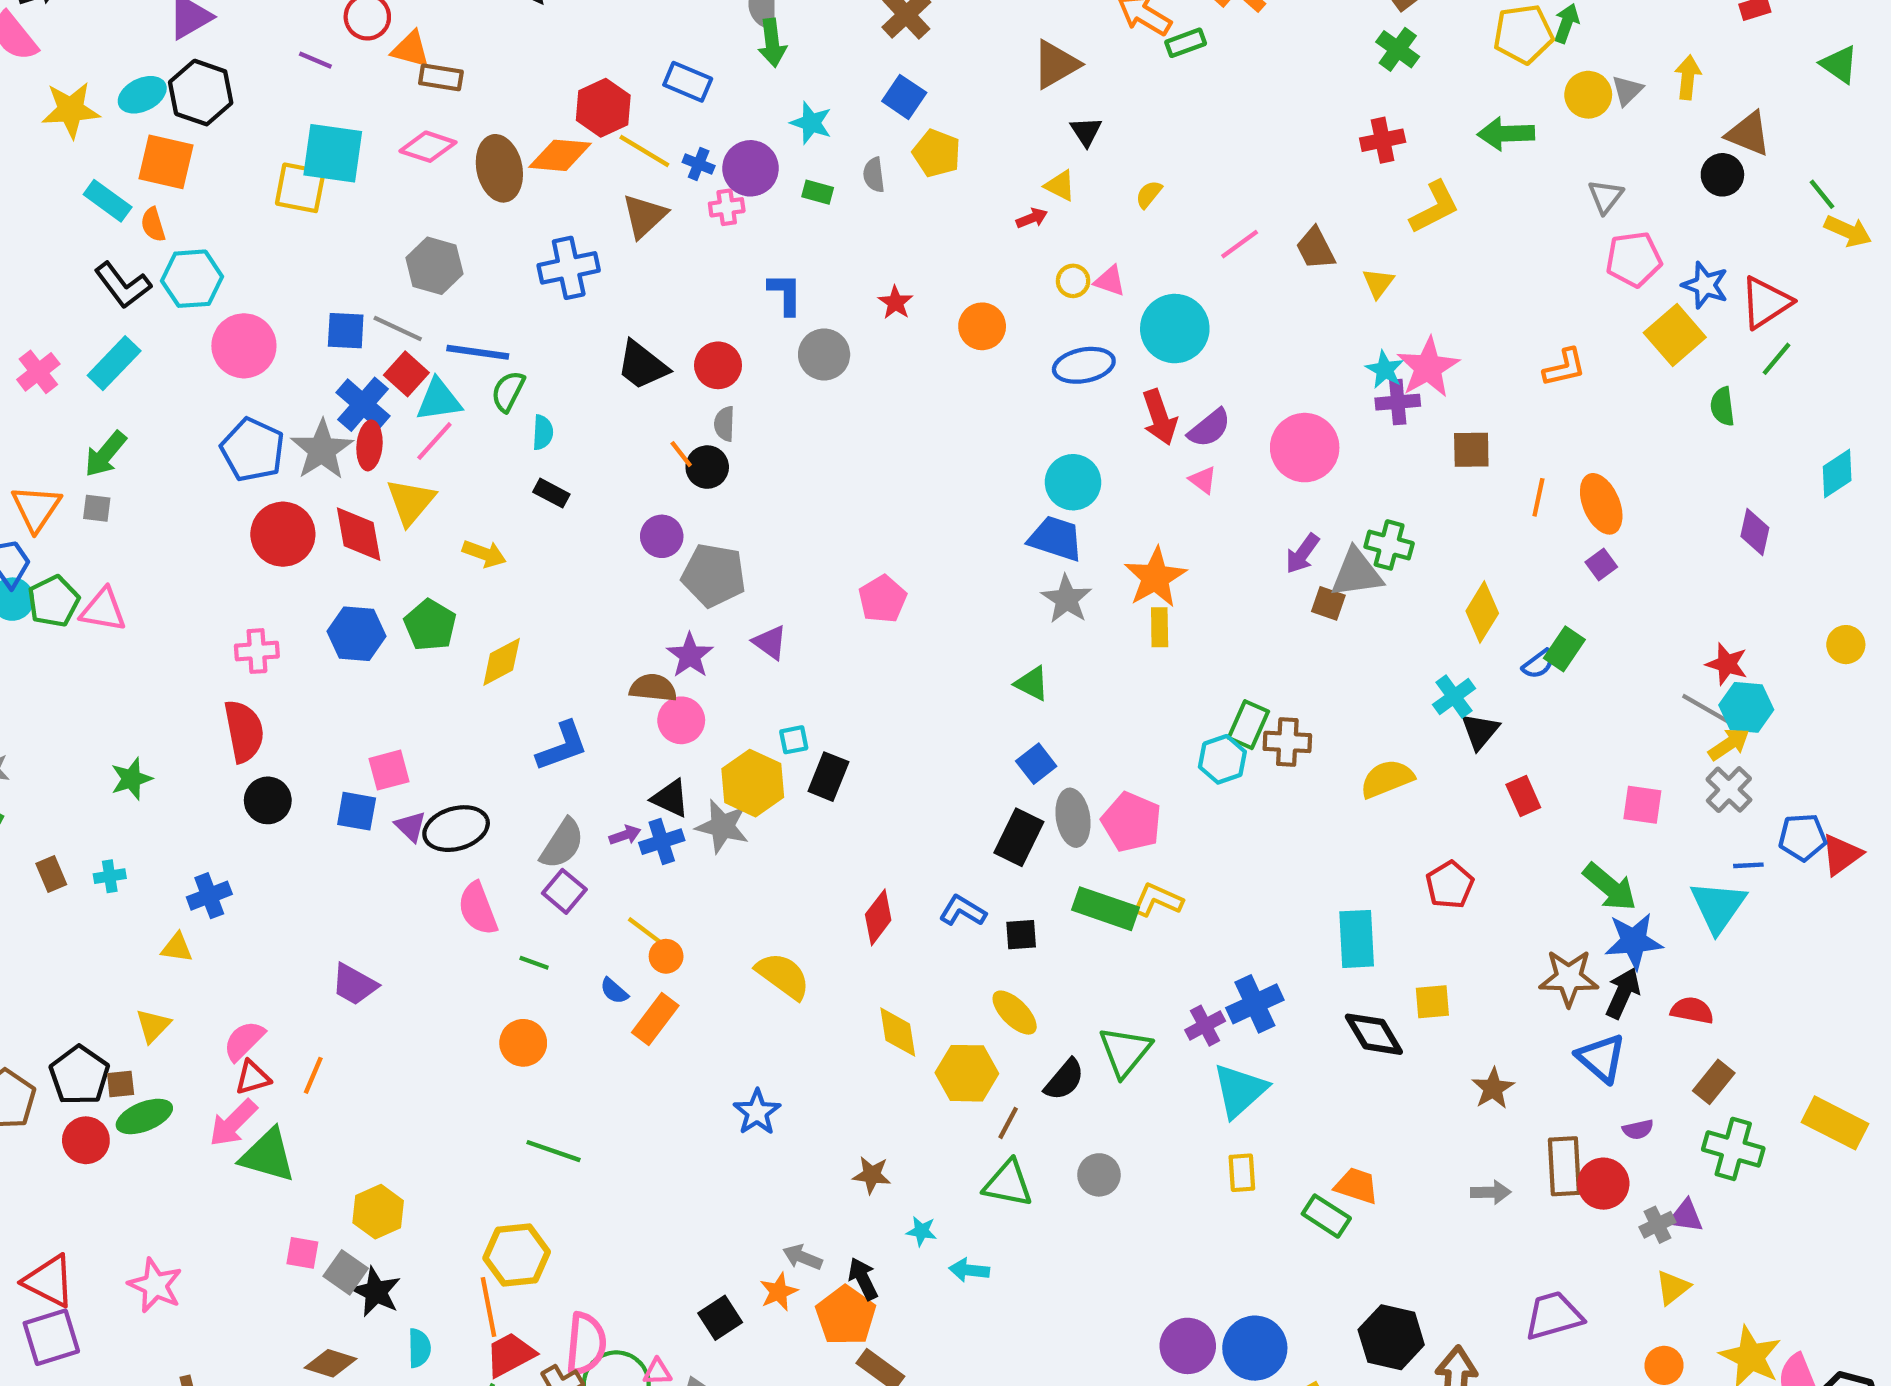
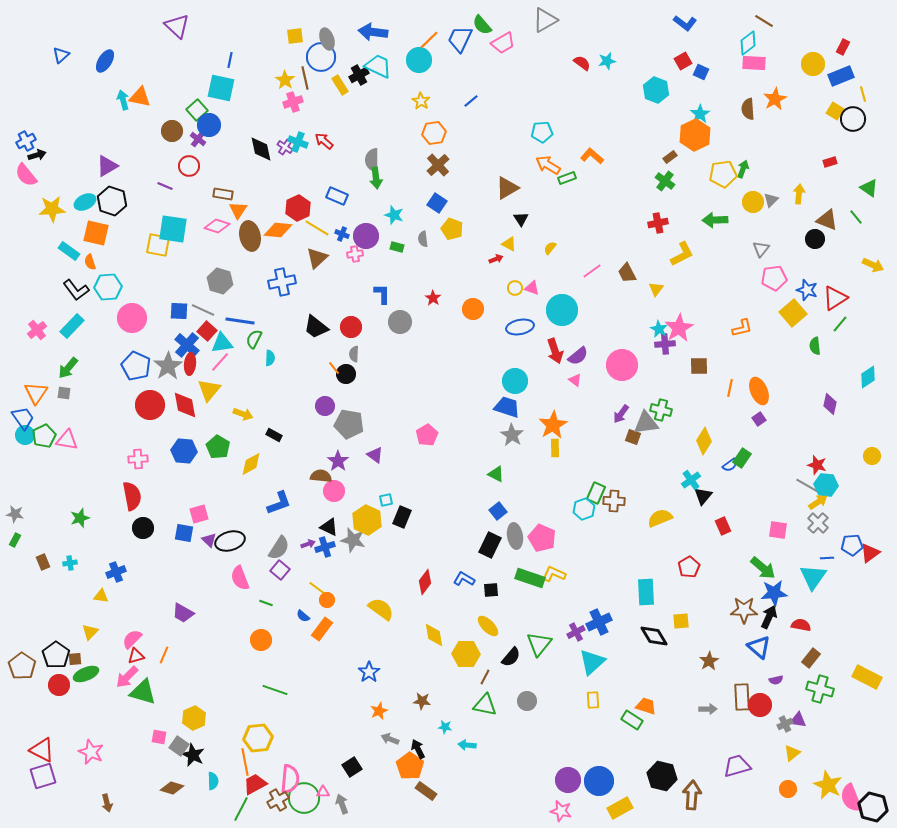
orange triangle: (411, 49) -> (238, 210), moved, turned 48
green line: (1822, 194) -> (856, 217), moved
black rectangle: (551, 493) -> (274, 435), moved
orange star: (779, 1292) -> (379, 711), moved

